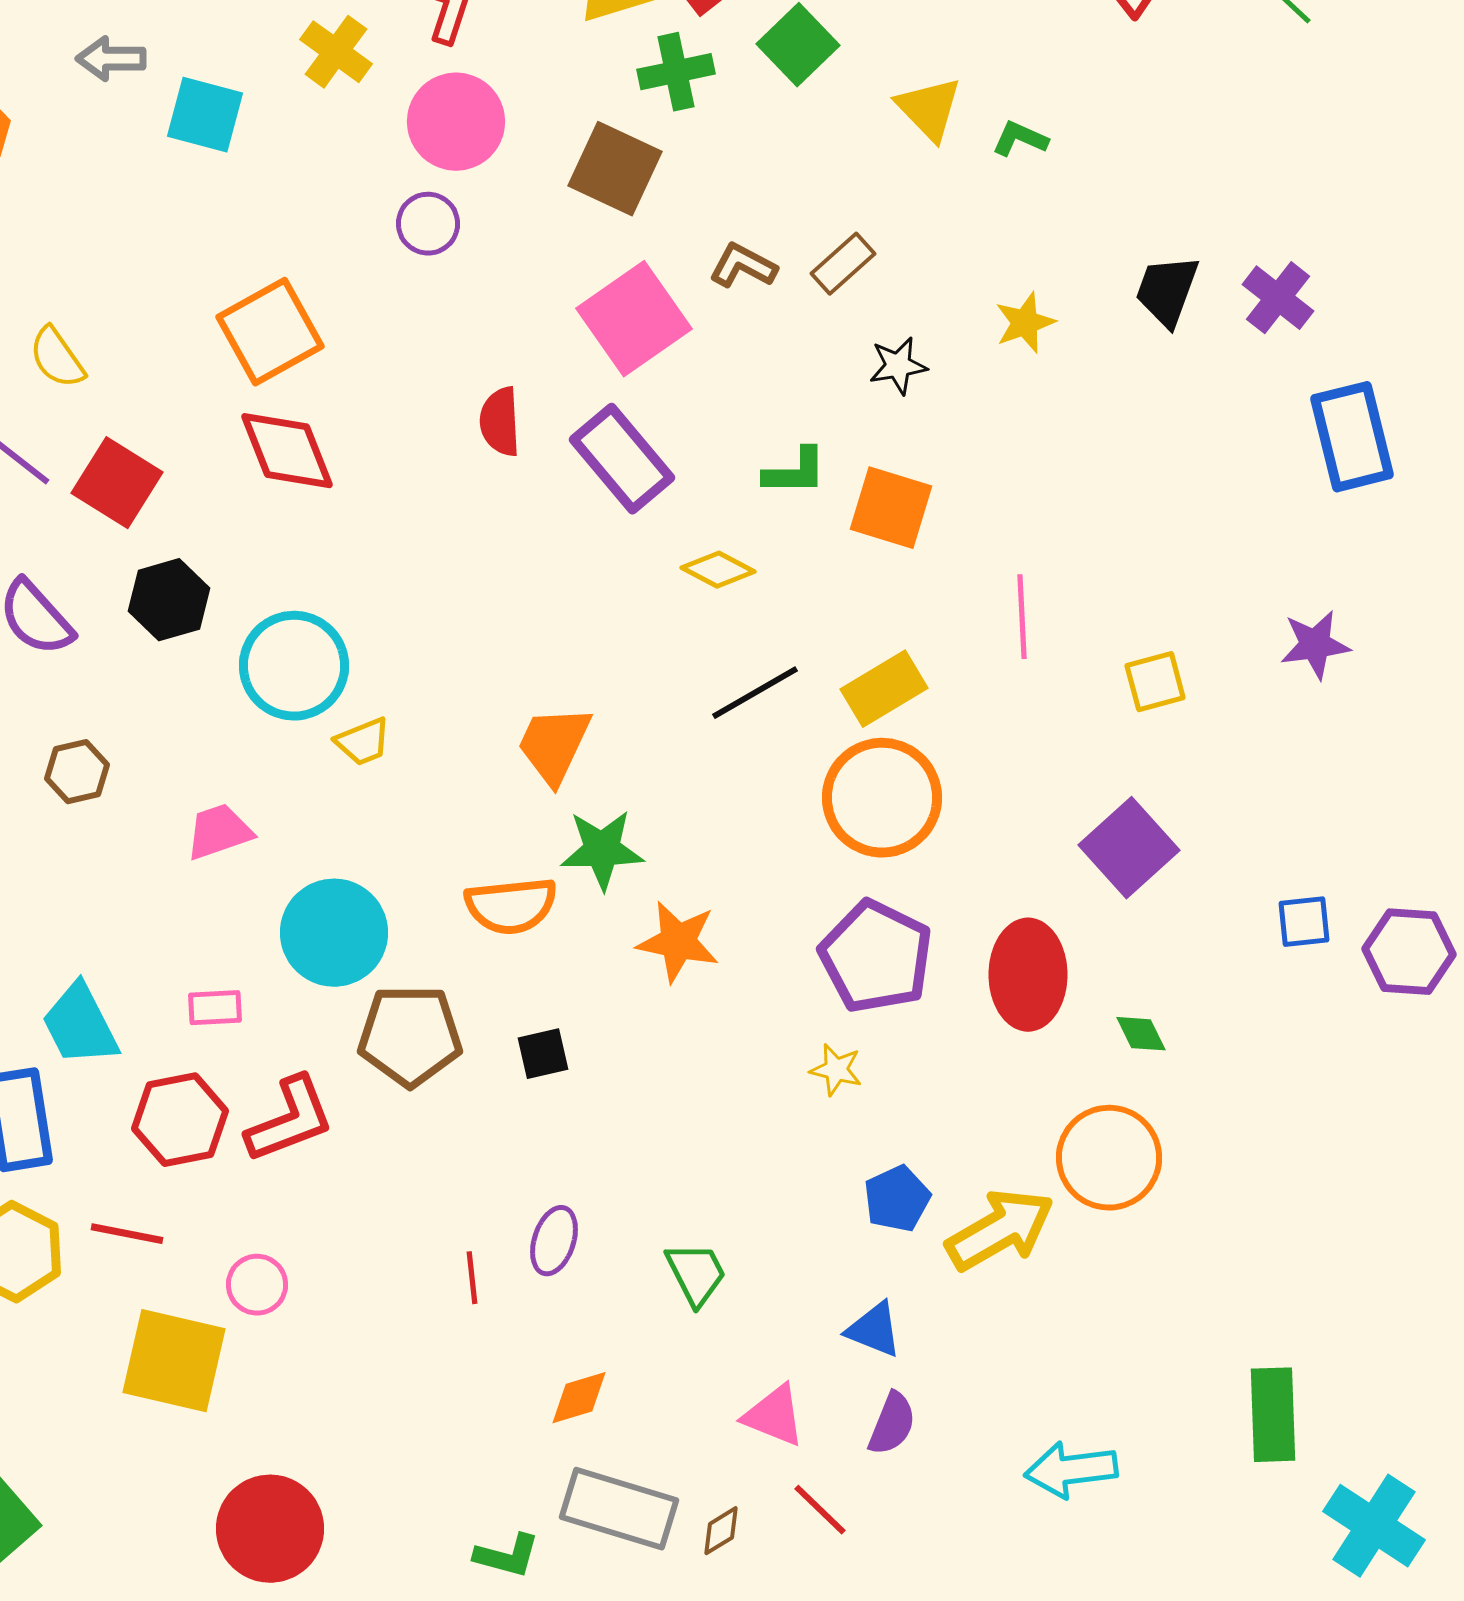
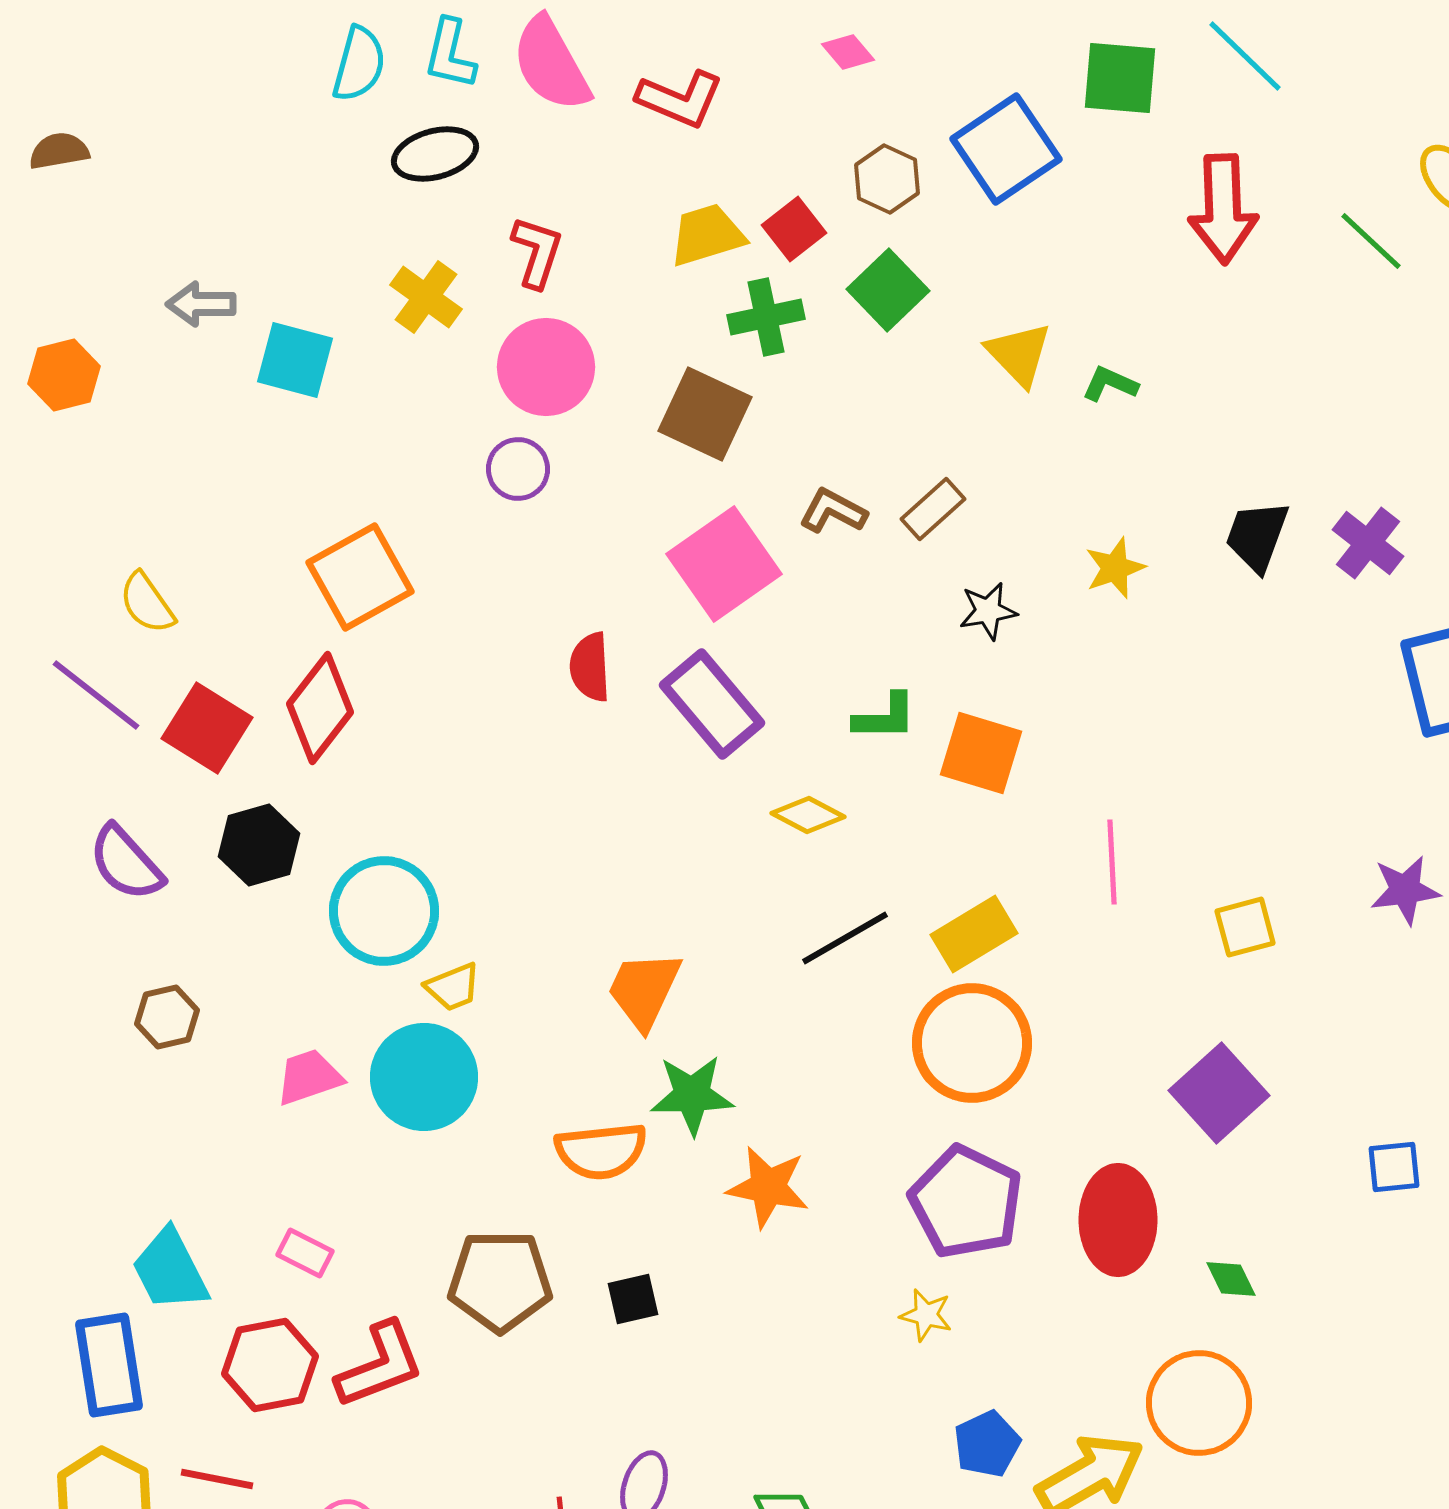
red diamond: (287, 451) -> (320, 708), moved, turned 59
cyan circle: (334, 933) -> (424, 1077), moved
pink rectangle: (215, 1008) -> (305, 1253), turned 30

